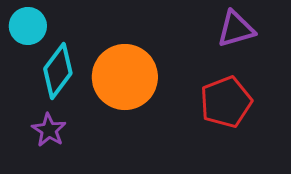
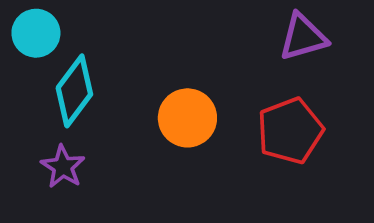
orange circle: (125, 77) -> (187, 118), moved, size x0.7

